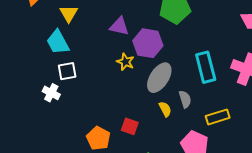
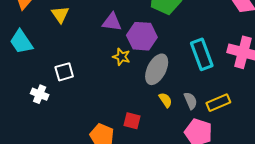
cyan trapezoid: (58, 42) -> (21, 42), moved
white cross: (51, 93) -> (40, 94), moved
gray semicircle: (185, 99) -> (191, 101), moved

